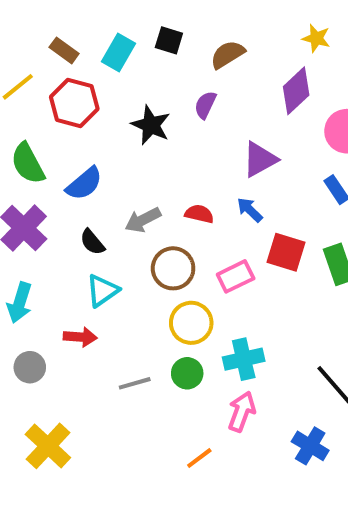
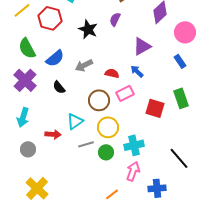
gray arrow: (143, 220) -> (84, 65), moved
red square: (286, 252) -> (155, 108), moved
pink rectangle: (236, 276) -> (125, 93), moved
cyan triangle: (102, 291) -> (75, 121), moved
gray line: (135, 383) -> (86, 144), moved
blue cross: (310, 446) -> (157, 188), moved, turned -36

